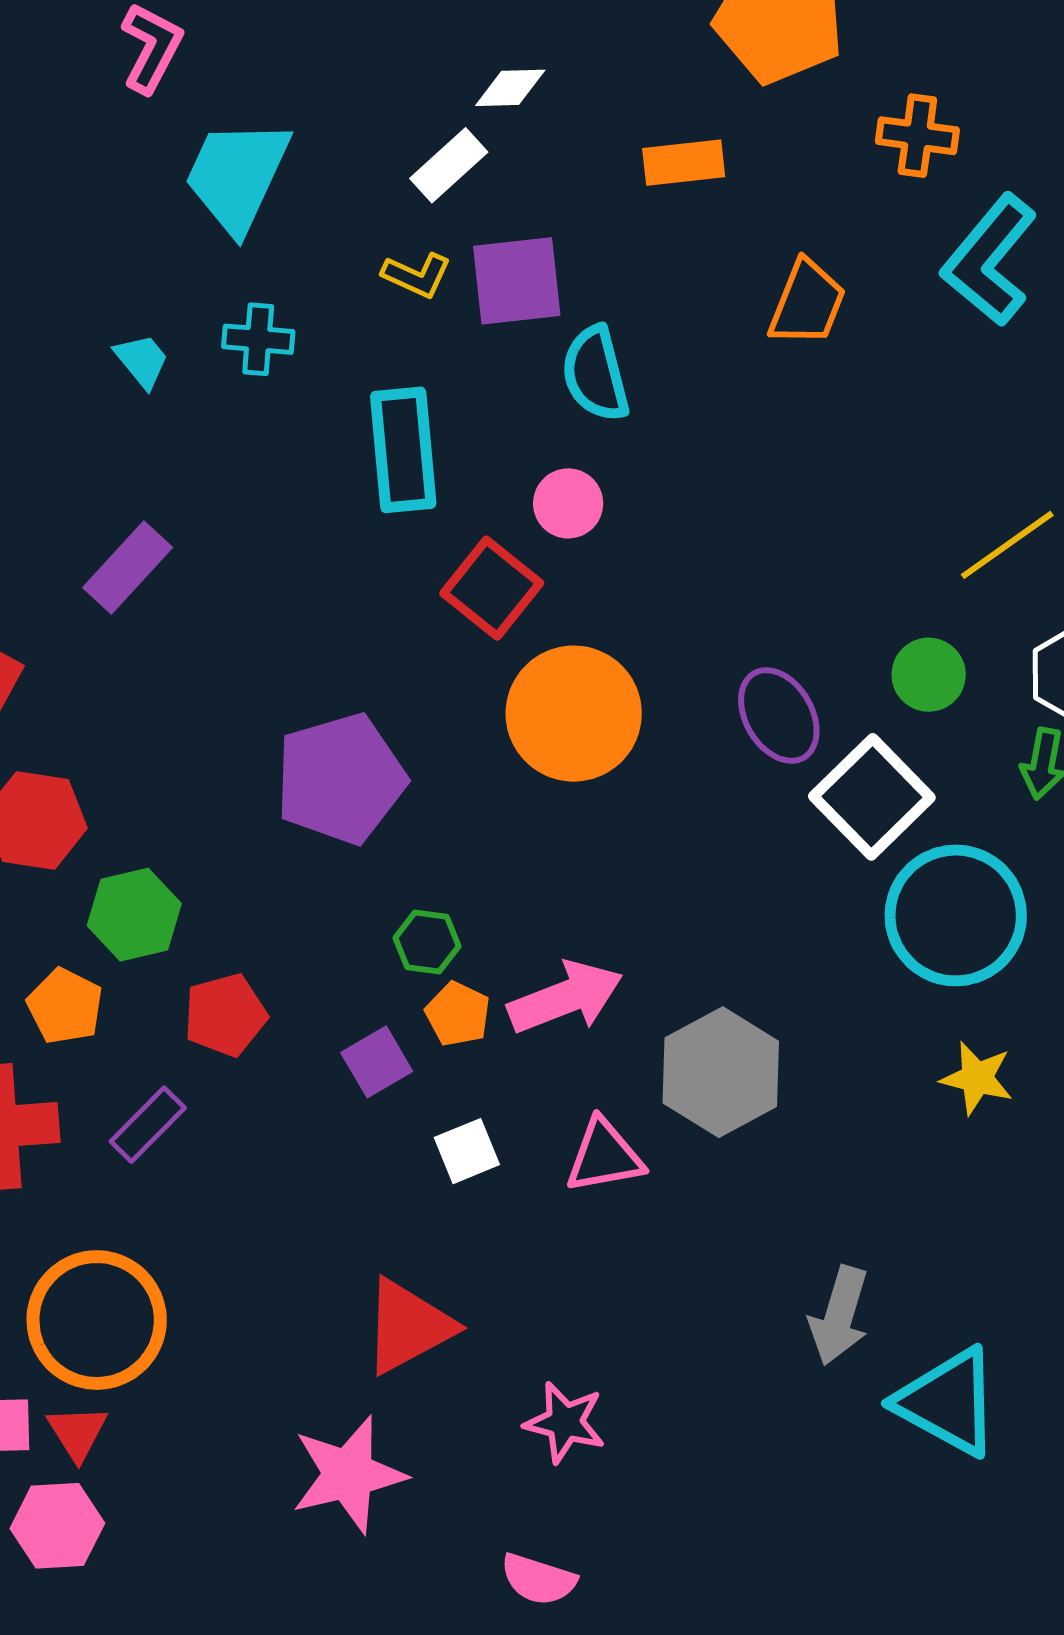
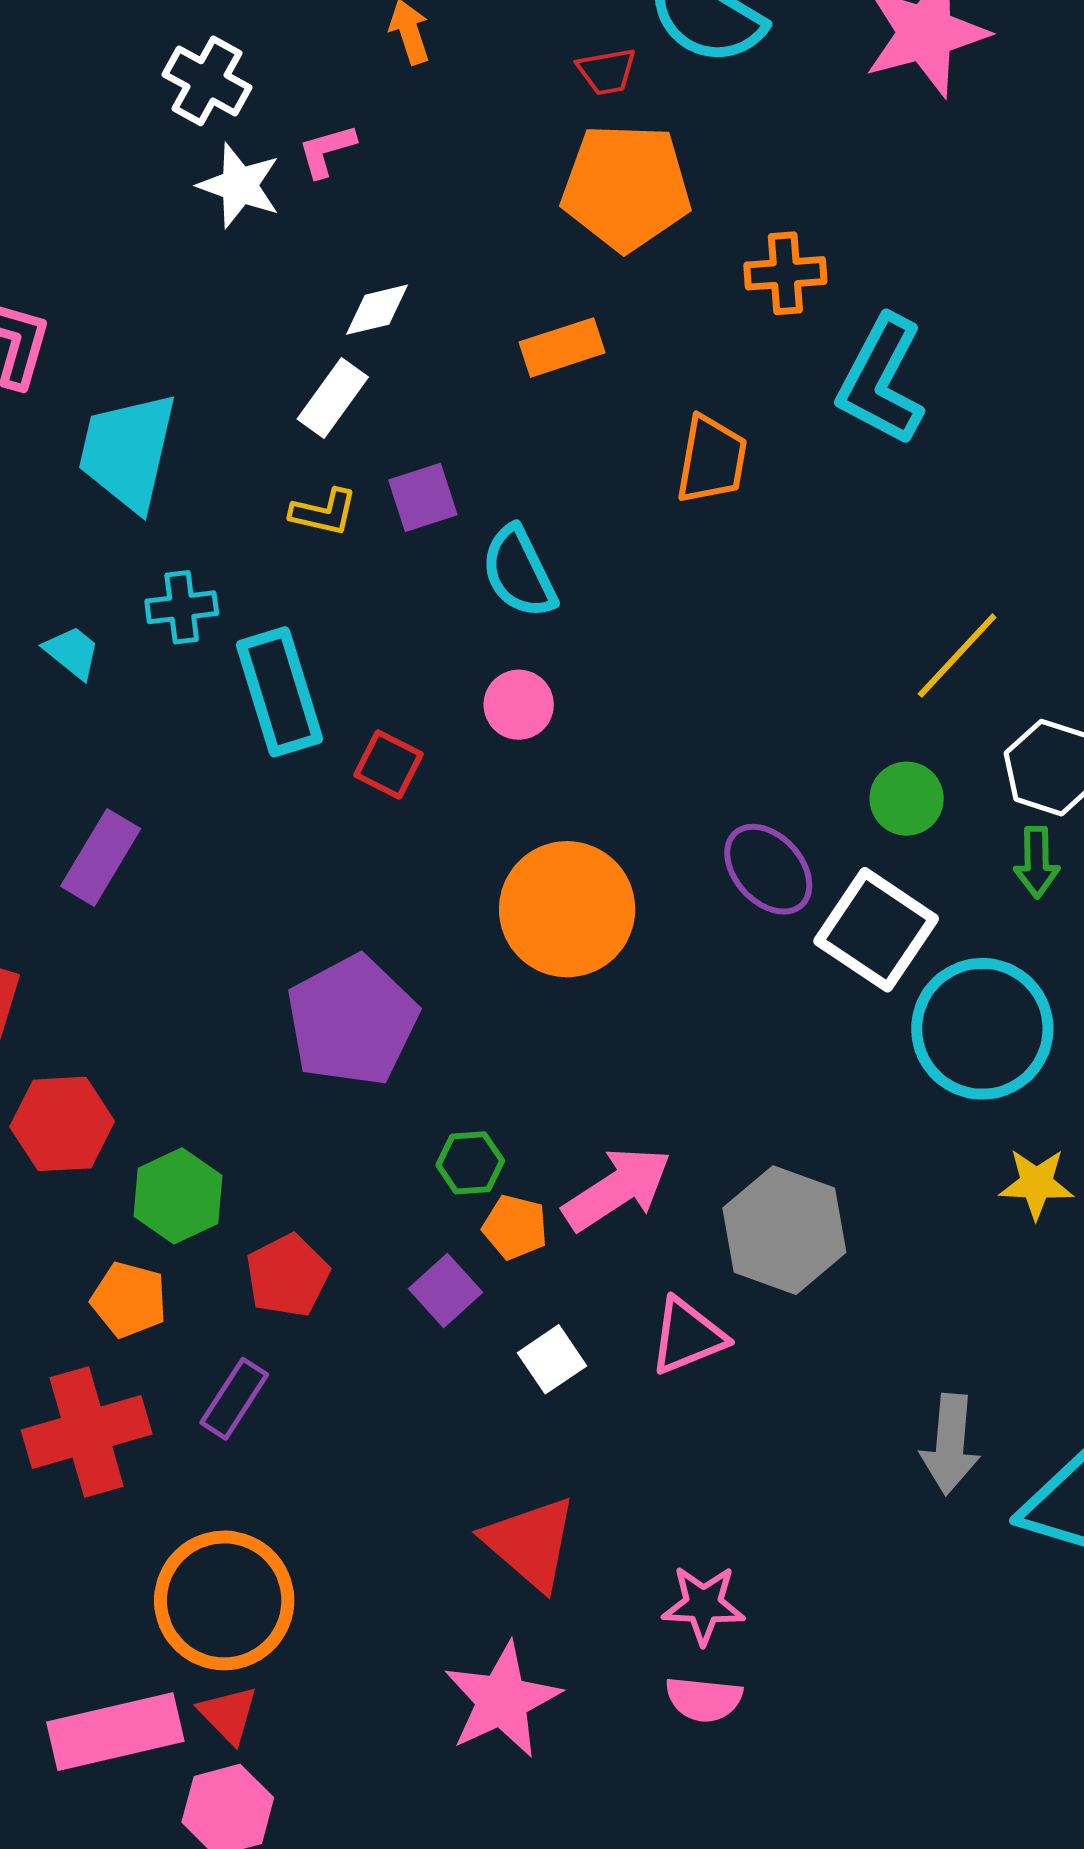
purple square: (517, 281) -> (423, 497), size x0.7
cyan rectangle: (403, 450) -> (280, 692), moved
red square: (492, 588) -> (388, 764), moved, size x0.7
red triangle: (408, 1326) -> (530, 1543), turned -39
pink semicircle: (538, 1579) -> (704, 1699), moved

